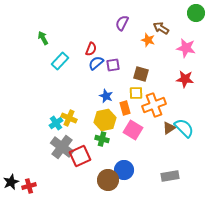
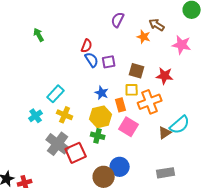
cyan rectangle: (60, 61) -> (56, 94), moved
blue semicircle: (96, 63) -> (92, 60), turned 98
red star: (185, 79) -> (165, 76), moved
cyan cross: (56, 123) -> (36, 116), moved
brown triangle: (169, 128) -> (165, 133), moved
cyan semicircle: (184, 128) -> (180, 125), turned 95

